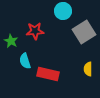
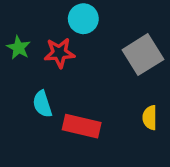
cyan circle: (63, 11) -> (83, 19), moved
green star: (11, 41) -> (19, 48), moved

